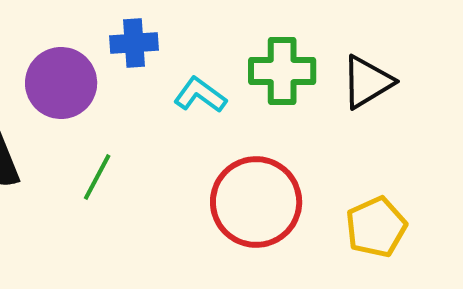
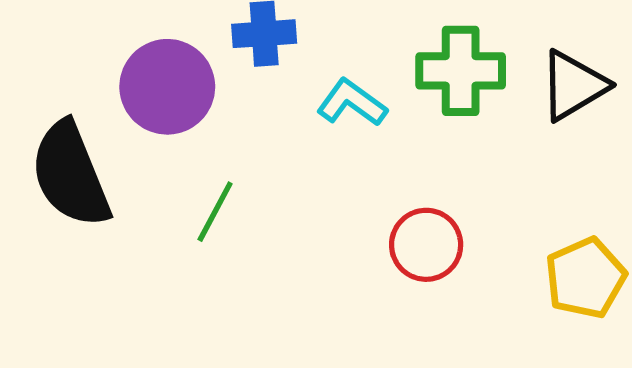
red circle: (256, 202) -> (426, 245), size x0.6

